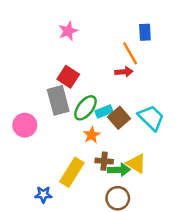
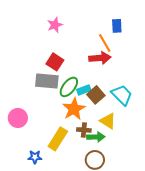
red arrow: (124, 72) -> (100, 58), size x1.5
gray rectangle: (58, 100) -> (47, 81), turned -70
pink circle: (25, 125) -> (18, 118), moved
orange star: (92, 135) -> (74, 109), size x1.6
yellow triangle: (136, 164) -> (108, 121), moved

